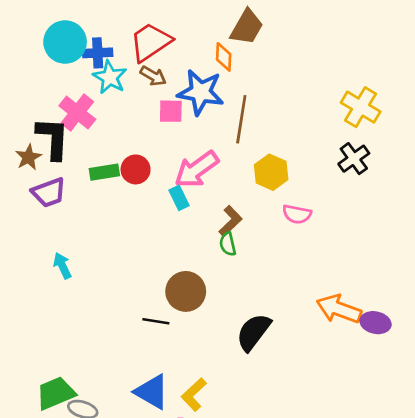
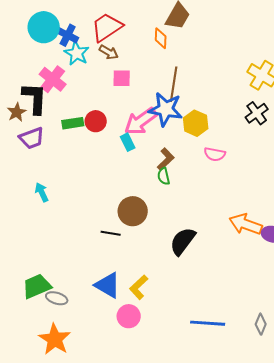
blue cross: (98, 53) -> (68, 35), turned 30
blue star: (201, 92) -> (166, 109), moved

